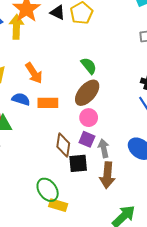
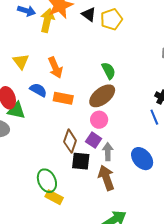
brown arrow: (107, 175) -> (106, 178), turned 145

